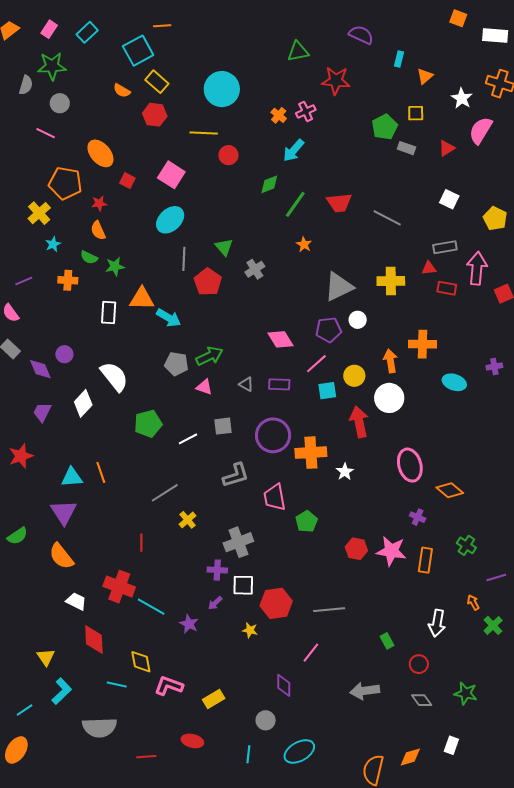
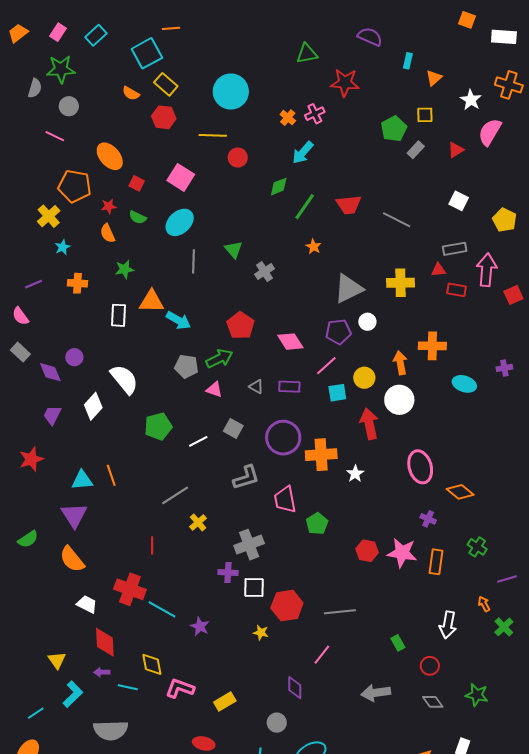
gray rectangle: (407, 148) -> (416, 150), turned -66
green semicircle: (89, 257) -> (138, 217), moved
red pentagon: (208, 282) -> (240, 325), moved
gray square: (223, 426) -> (233, 428), turned 36
purple arrow: (215, 603) -> (102, 672), moved, turned 42

